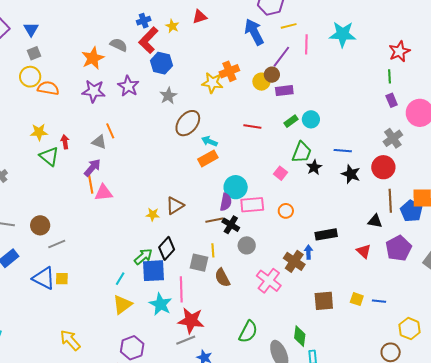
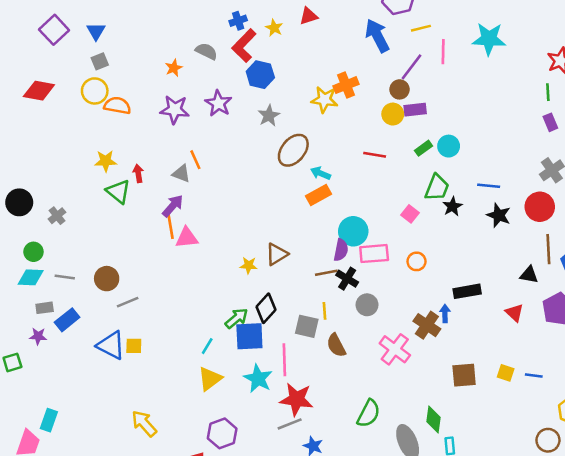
orange star: (93, 58) -> (174, 68), size x0.6
yellow circle: (261, 82) -> (393, 114), moved

